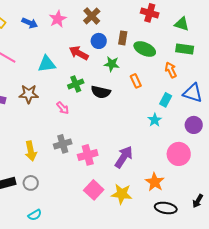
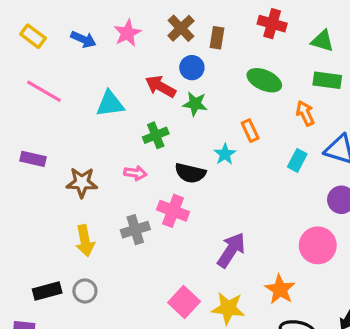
brown rectangle: (123, 38) -> (217, 38), moved
green star: (112, 64) -> (195, 104), moved
black semicircle: (101, 92) -> (190, 173), moved
brown star: (29, 94) -> (82, 182), moved
pink arrow: (63, 108) -> (135, 173), turned -40
cyan star: (155, 120) -> (225, 154), moved
pink cross: (88, 155) -> (173, 211), moved, turned 36

